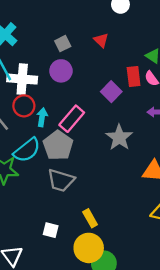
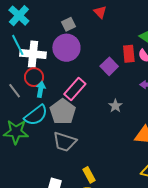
red triangle: (101, 40) -> (100, 12), moved
purple circle: (61, 71) -> (66, 48), size x1.4
cyan arrow: (42, 117) -> (41, 89), moved
gray star: (119, 137) -> (115, 106), size x0.6

